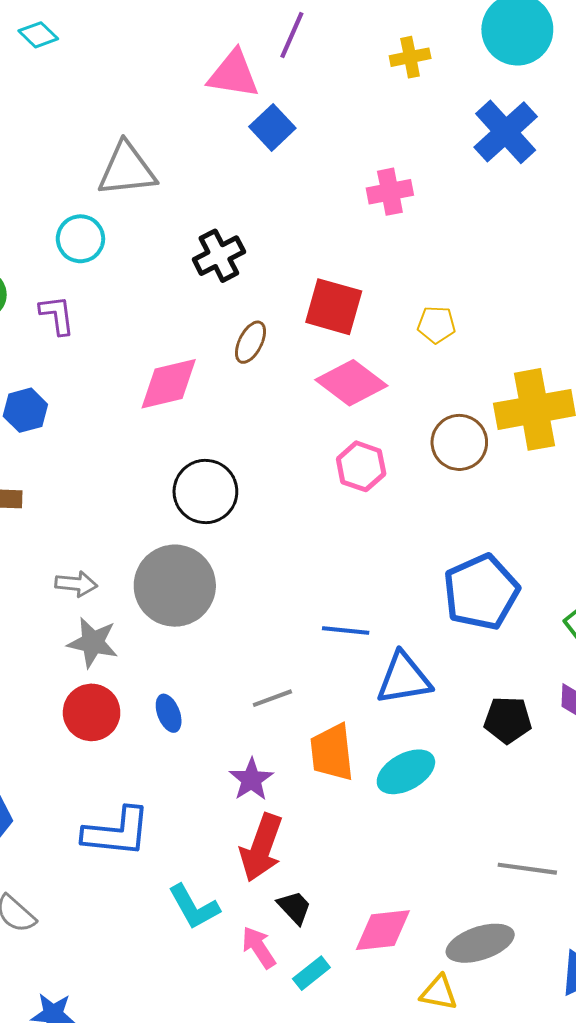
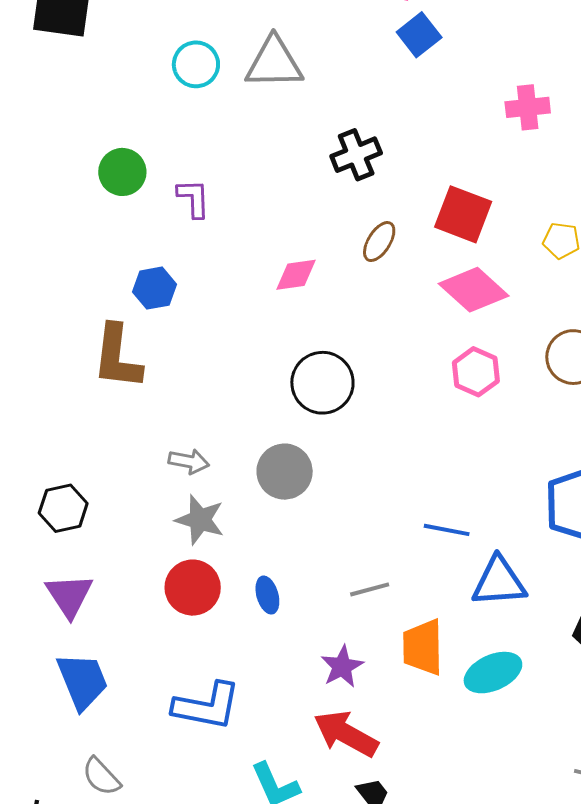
cyan circle: (80, 239) -> (196, 64), moved
pink diamond: (169, 384) -> (296, 275), size x0.7
gray circle: (175, 586) -> (285, 472), size x0.7
red arrow: (261, 848) -> (346, 734), turned 94

